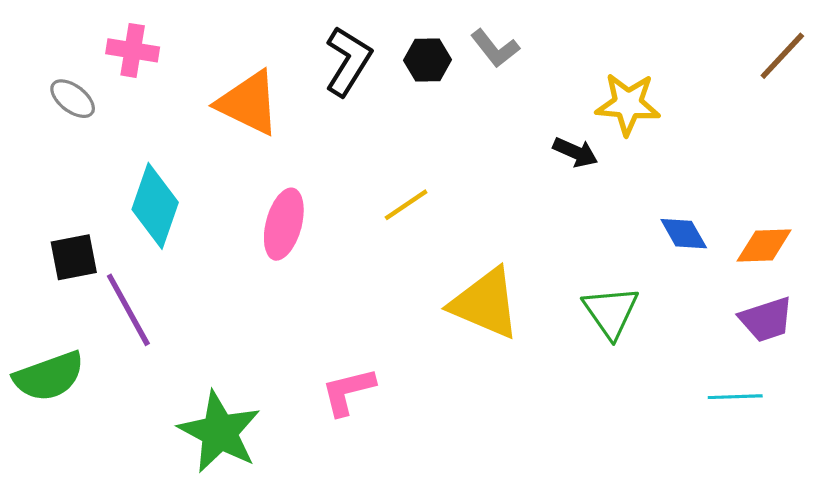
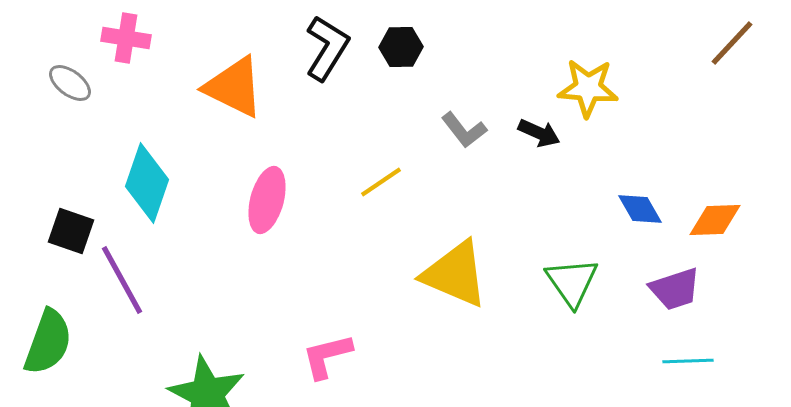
gray L-shape: (495, 48) -> (464, 130), moved
black square: (74, 257) -> (71, 231), turned 30
purple trapezoid: (766, 319) -> (675, 289), moved
green semicircle: (49, 376) -> (48, 342), turned -50

